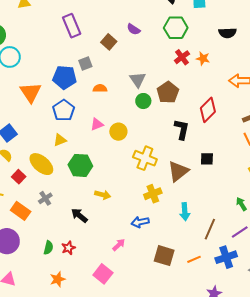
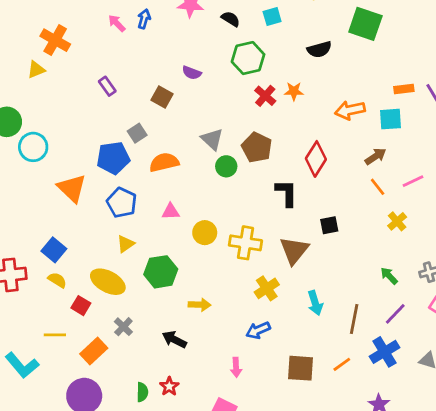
purple rectangle: (72, 26) -> (107, 86), size x0.6
orange semicircle: (100, 88) -> (164, 162), size x1.5
pink triangle: (97, 124) -> (171, 212), turned 32
yellow circle: (118, 132) -> (205, 233), moved
orange rectangle: (21, 211) -> (94, 351), turned -66
pink arrow: (119, 245) -> (236, 367), turned 144

